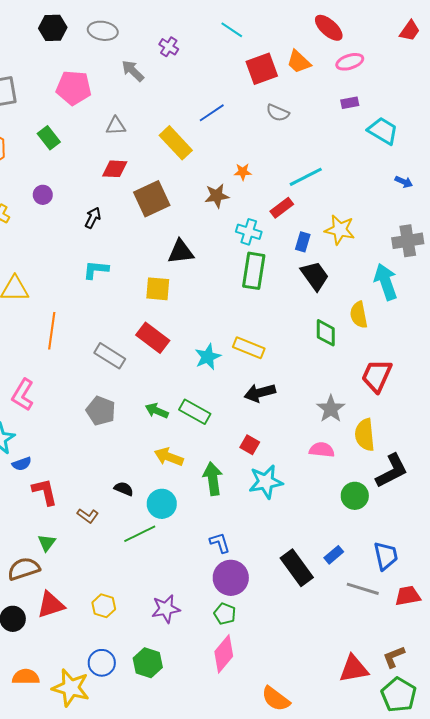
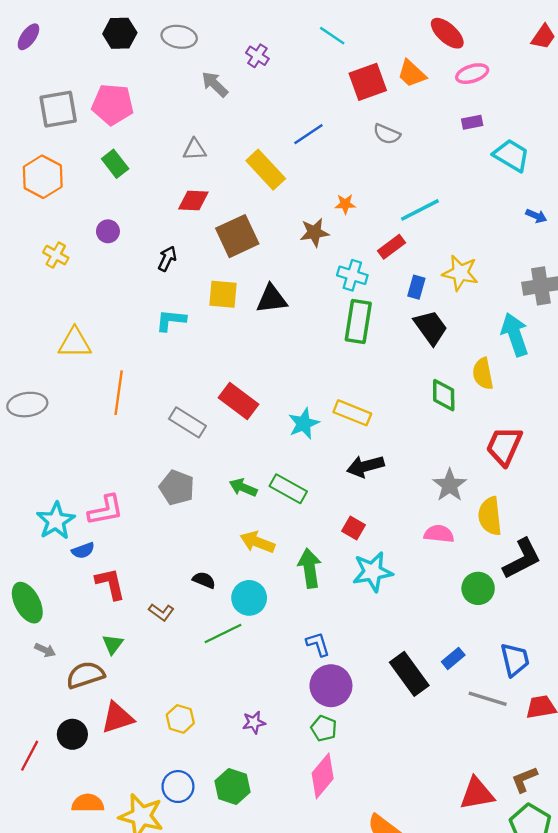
pink pentagon: (74, 88) -> (113, 104), moved
yellow square: (158, 289) -> (223, 294), moved
pink L-shape: (23, 395) -> (106, 510), moved, turned -132
purple star: (166, 609) -> (254, 722), size x0.7

